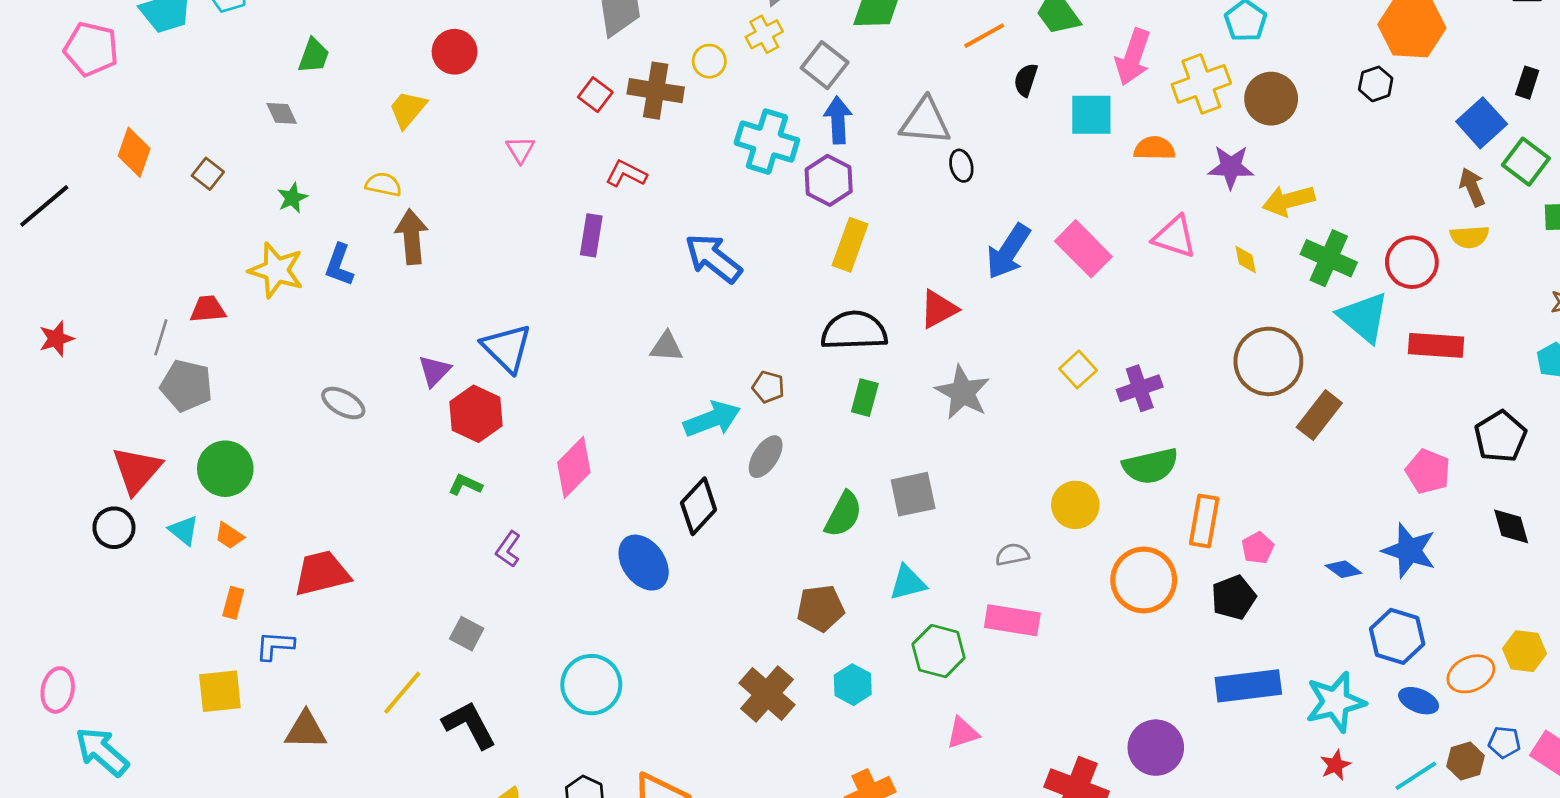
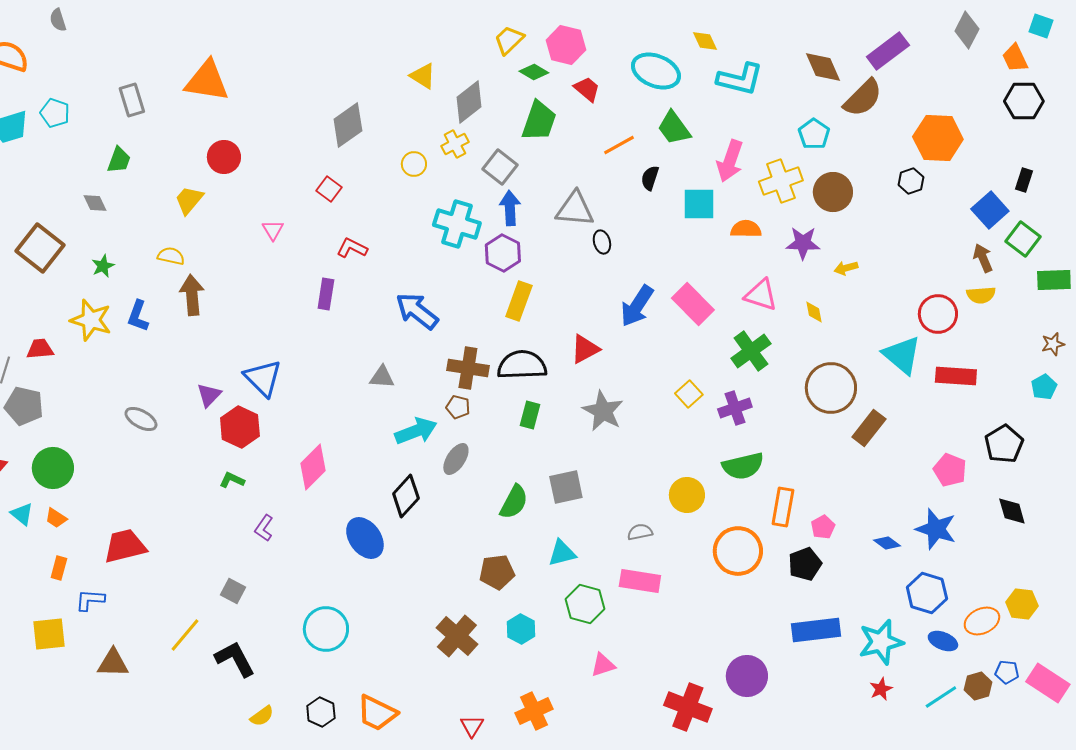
brown cross: (656, 91) -> (468, 368), moved
brown square: (208, 174) -> (40, 248), size x2.0
yellow arrow: (1289, 201) -> (846, 268), size x0.6
green cross: (1329, 258) -> (751, 351), moved, turned 30

